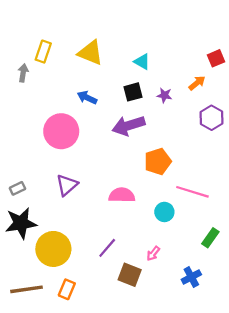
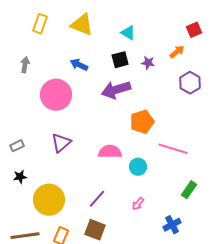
gray arrow: (23, 73) -> (25, 65), moved
cyan circle: (164, 212) -> (138, 167), moved
black star: (21, 223) -> (20, 177), size x0.5
brown square: (130, 275) -> (95, 230), moved

